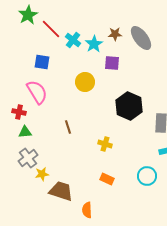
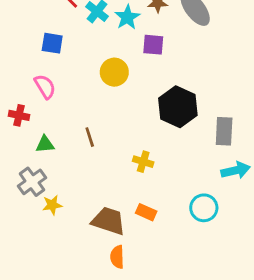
pink semicircle: (37, 92) -> (45, 87), size x0.7
green triangle: (25, 132) -> (45, 144), moved
brown trapezoid: (61, 191) -> (109, 221), moved

